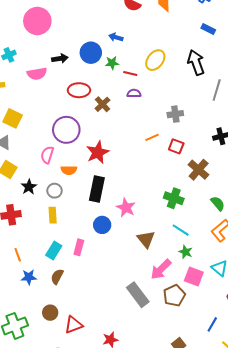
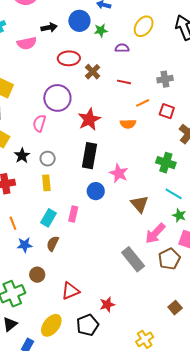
red line: (130, 73) -> (124, 82), moved
purple semicircle: (134, 93) -> (122, 48), moved
orange semicircle: (69, 170) -> (128, 124), moved
brown circle: (50, 313) -> (37, 275), moved

